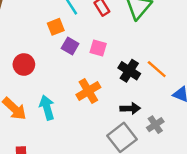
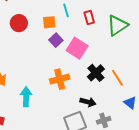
pink square: (98, 48) -> (77, 48), size x1.5
red circle: (24, 64) -> (19, 23), moved
cyan arrow: (47, 107) -> (26, 97), moved

